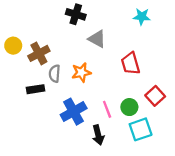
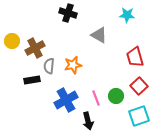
gray triangle: (97, 39) -> (99, 35), moved
red trapezoid: (131, 63) -> (135, 57), moved
cyan square: (141, 129) -> (139, 116), moved

